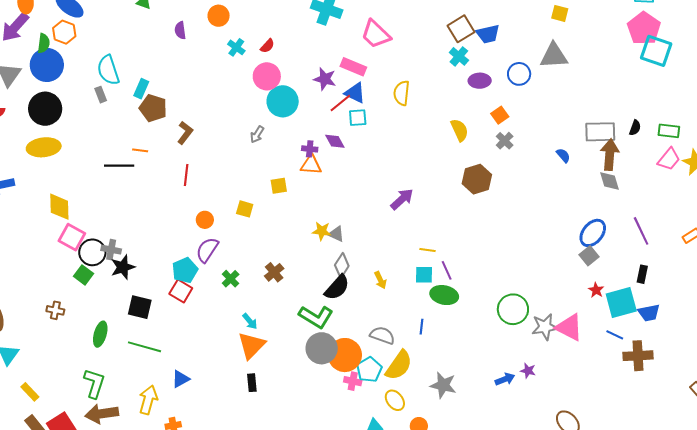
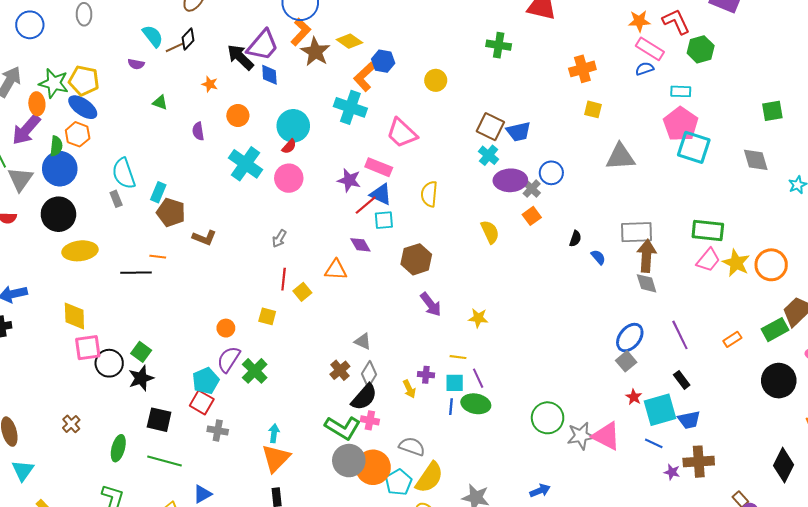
brown square: (461, 29) -> (490, 127), turned -32
cyan cross: (236, 47) -> (245, 164), moved, size x1.8
gray triangle: (554, 56) -> (620, 157), moved
purple ellipse: (480, 81) -> (510, 180), size x1.4
cyan circle: (283, 101) -> (293, 126), moved
black semicircle: (635, 128) -> (575, 239), moved
green rectangle: (669, 131) -> (708, 230), size x1.4
brown L-shape: (185, 133) -> (204, 238), turned 75
gray cross: (505, 141) -> (532, 189), moved
yellow ellipse: (44, 147) -> (80, 251), moved
purple cross: (310, 149) -> (426, 375), moved
red line: (186, 175) -> (284, 279), moved
brown hexagon: (477, 179) -> (416, 259), moved
yellow square: (279, 186) -> (302, 292), turned -30
purple arrow: (402, 199) -> (431, 304), turned 95
yellow star: (322, 231) -> (478, 318), moved
pink square: (72, 237) -> (88, 348), turned -36
gray cross: (111, 250) -> (218, 431), moved
brown cross: (274, 272) -> (340, 370), moved
black rectangle: (642, 274) -> (682, 380), turned -48
green square: (84, 275) -> (141, 352), moved
green cross: (231, 279) -> (255, 371), moved, size x1.4
brown cross: (55, 310) -> (71, 424), turned 36
cyan arrow: (250, 321) -> (274, 433), turned -132
blue line: (422, 327) -> (451, 407), moved
brown cross: (638, 356) -> (699, 462), moved
purple star: (528, 371) -> (672, 472), moved
pink cross: (353, 381) -> (370, 420), moved

